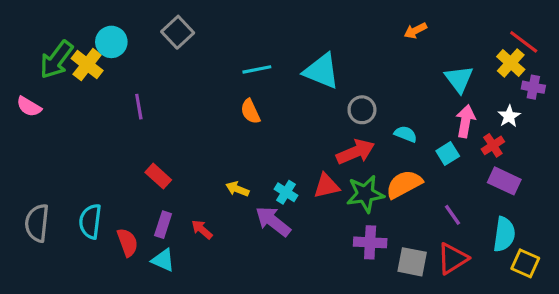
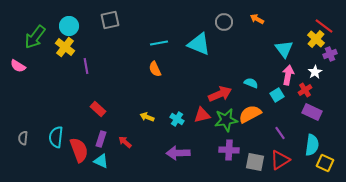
orange arrow: (415, 31) -> (257, 19), turned 56
gray square: (178, 32) -> (110, 20), turned 30
yellow cross: (87, 65) -> (65, 47), moved
purple cross: (533, 87) -> (330, 54), turned -32
gray circle: (362, 110) -> (224, 22), moved
purple arrow: (273, 221) -> (178, 153), moved, turned -40
gray semicircle: (37, 223) -> (23, 138), size x0.6
red semicircle: (128, 242) -> (79, 150), size x1.4

